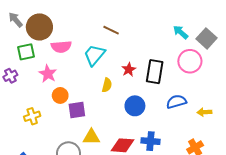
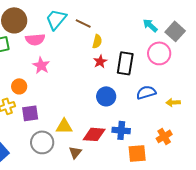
cyan trapezoid: (94, 55) -> (56, 19), moved
pink star: (48, 74) -> (41, 65), moved
yellow semicircle: (107, 85) -> (97, 41), moved
orange circle: (60, 95) -> (19, 86), moved
purple square: (77, 110) -> (30, 113), moved

